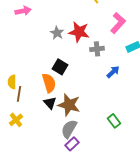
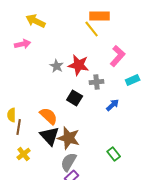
black square: (60, 67) -> (75, 98), moved
orange semicircle: (49, 83) -> (49, 116), turned -30
black triangle: (50, 103) -> (50, 136), size x1.5
yellow cross: (16, 120) -> (24, 154), moved

